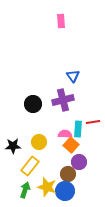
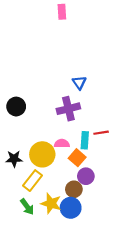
pink rectangle: (61, 21) -> (62, 12), moved
black circle: (33, 104) -> (16, 107), moved
pink semicircle: (65, 134) -> (62, 144), moved
yellow circle: (39, 142) -> (42, 154), size x1.5
green arrow: (25, 190) -> (27, 207), turned 126

